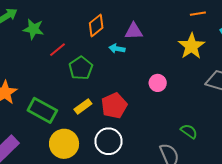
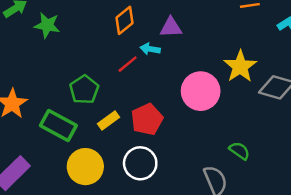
yellow star: (192, 46) -> (240, 66), moved
red line: (57, 50) -> (128, 64), moved
green pentagon: (81, 68) -> (84, 90), moved
pink circle: (158, 83) -> (201, 91), size x1.8

